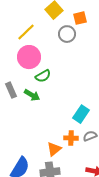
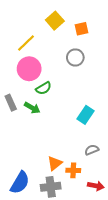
gray circle: (67, 34) -> (75, 57), moved
cyan rectangle: (81, 114) -> (86, 115), moved
orange cross: (71, 138) -> (73, 170), moved

